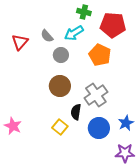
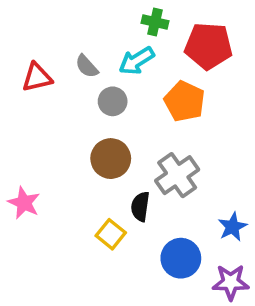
red triangle: (20, 42) -> (37, 77), turned 36
pink star: (13, 126) -> (24, 203), moved
blue circle: (99, 128) -> (181, 258), moved

